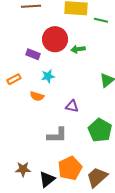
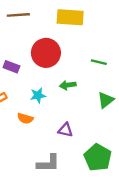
green line: (101, 20) -> (99, 62), moved
green arrow: (78, 49) -> (68, 85), moved
purple rectangle: (33, 54) -> (11, 67), moved

